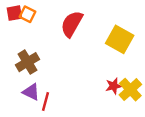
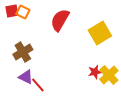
yellow square: (120, 39) -> (100, 33), turned 30
red line: (45, 102) -> (38, 85), turned -56

